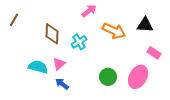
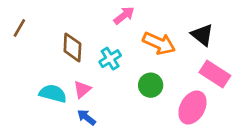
black triangle: (145, 25) -> (202, 35), turned 36
pink rectangle: (154, 53) -> (215, 74), size x1.5
green circle: (108, 77) -> (151, 85), moved

